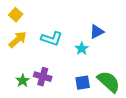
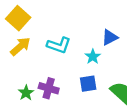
yellow square: (16, 15) -> (18, 18), size x1.5
blue square: (83, 83) -> (88, 84), moved

